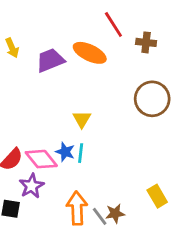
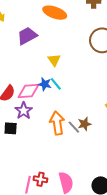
purple trapezoid: (50, 60) -> (27, 36), moved
cyan line: (81, 153) -> (56, 84), turned -40
pink diamond: (41, 159) -> (28, 91), turned -50

